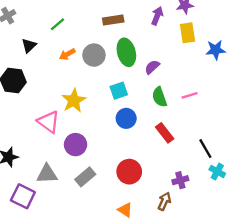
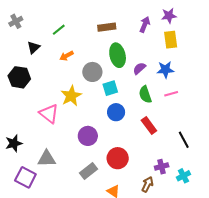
blue star: (216, 50) -> (165, 70), moved
gray circle: (94, 55) -> (92, 72), moved
purple circle: (76, 145) -> (88, 136), moved
cyan cross: (217, 172) -> (183, 176), moved, turned 32
gray rectangle: (85, 177) -> (89, 171), moved

